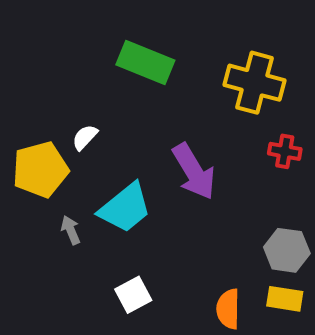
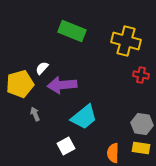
purple arrow: (194, 172) -> (62, 85), moved, turned 116
cyan trapezoid: (125, 208) -> (84, 117), moved

